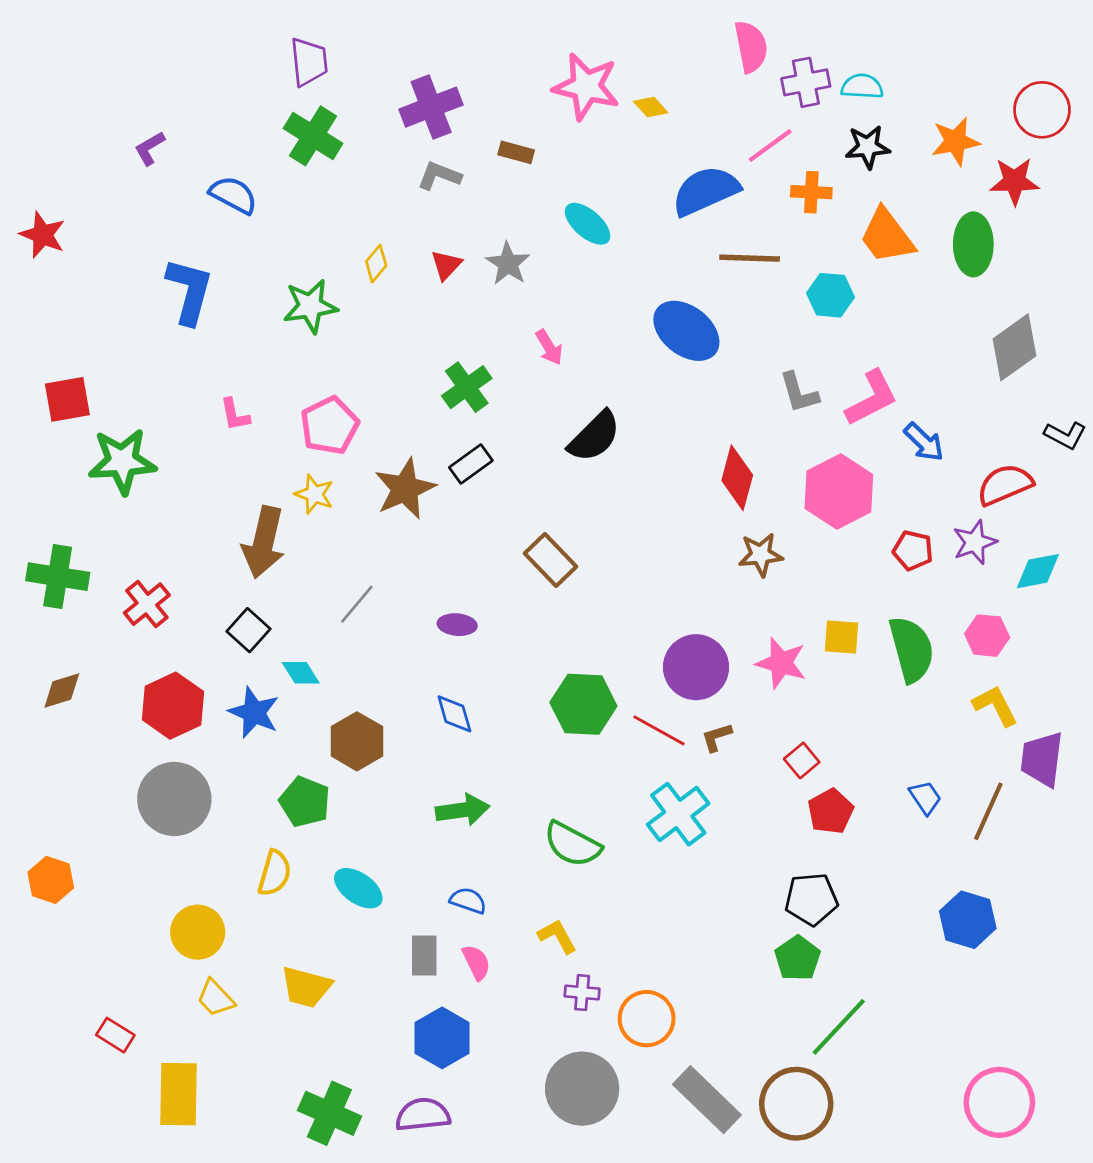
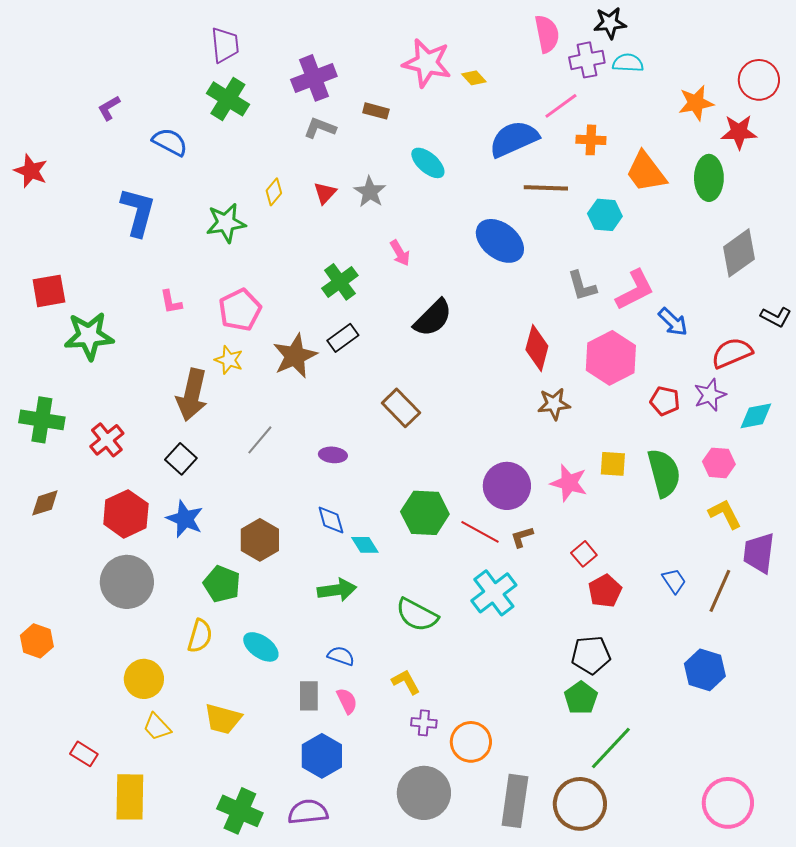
black star: (868, 147) -> (610, 23), moved
cyan diamond: (301, 673) -> (365, 545), moved
gray rectangle: (707, 1100) -> (515, 801), turned 54

